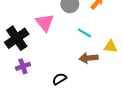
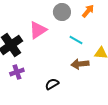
pink triangle: (45, 23) -> (38, 30), turned 36

